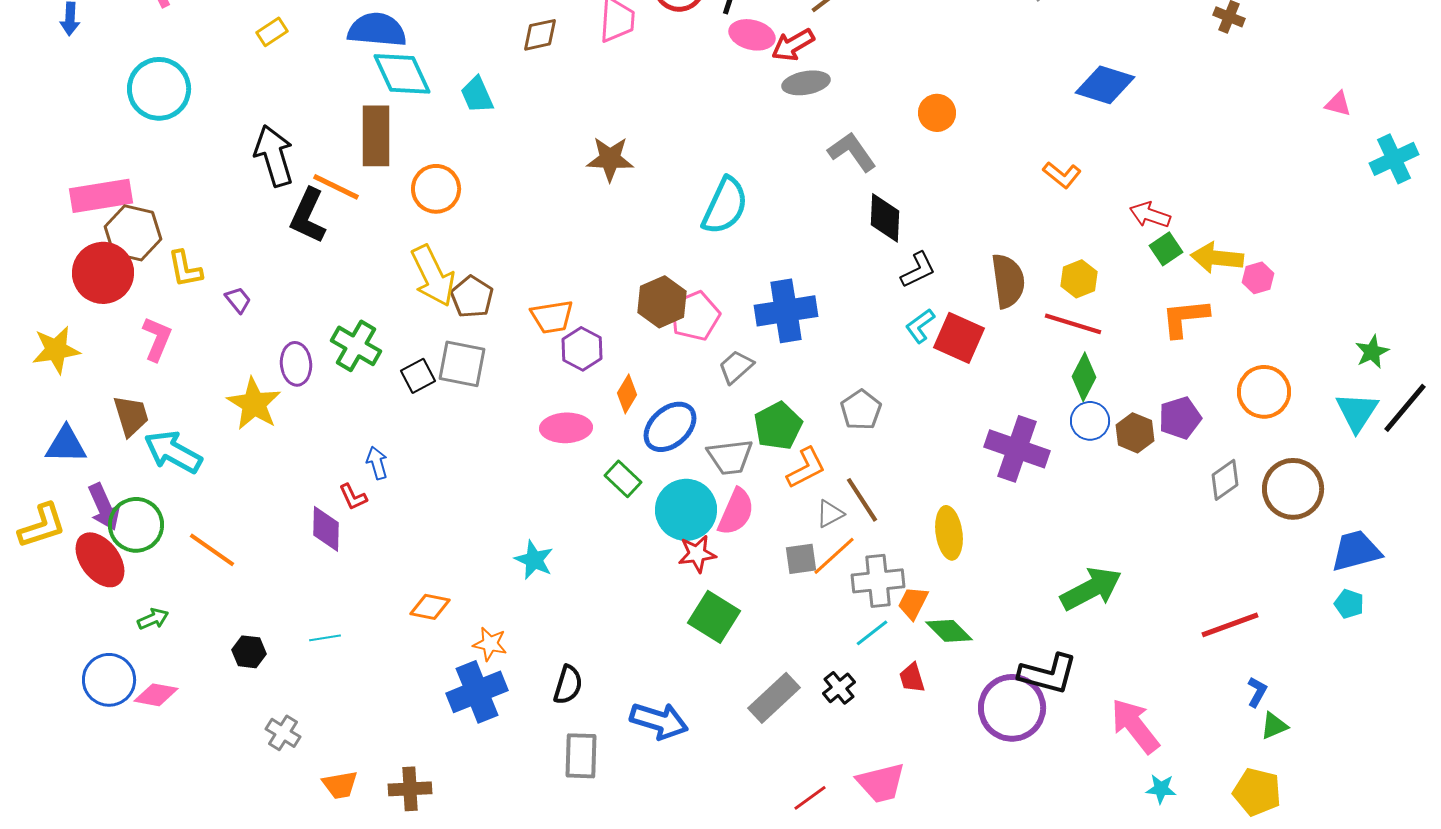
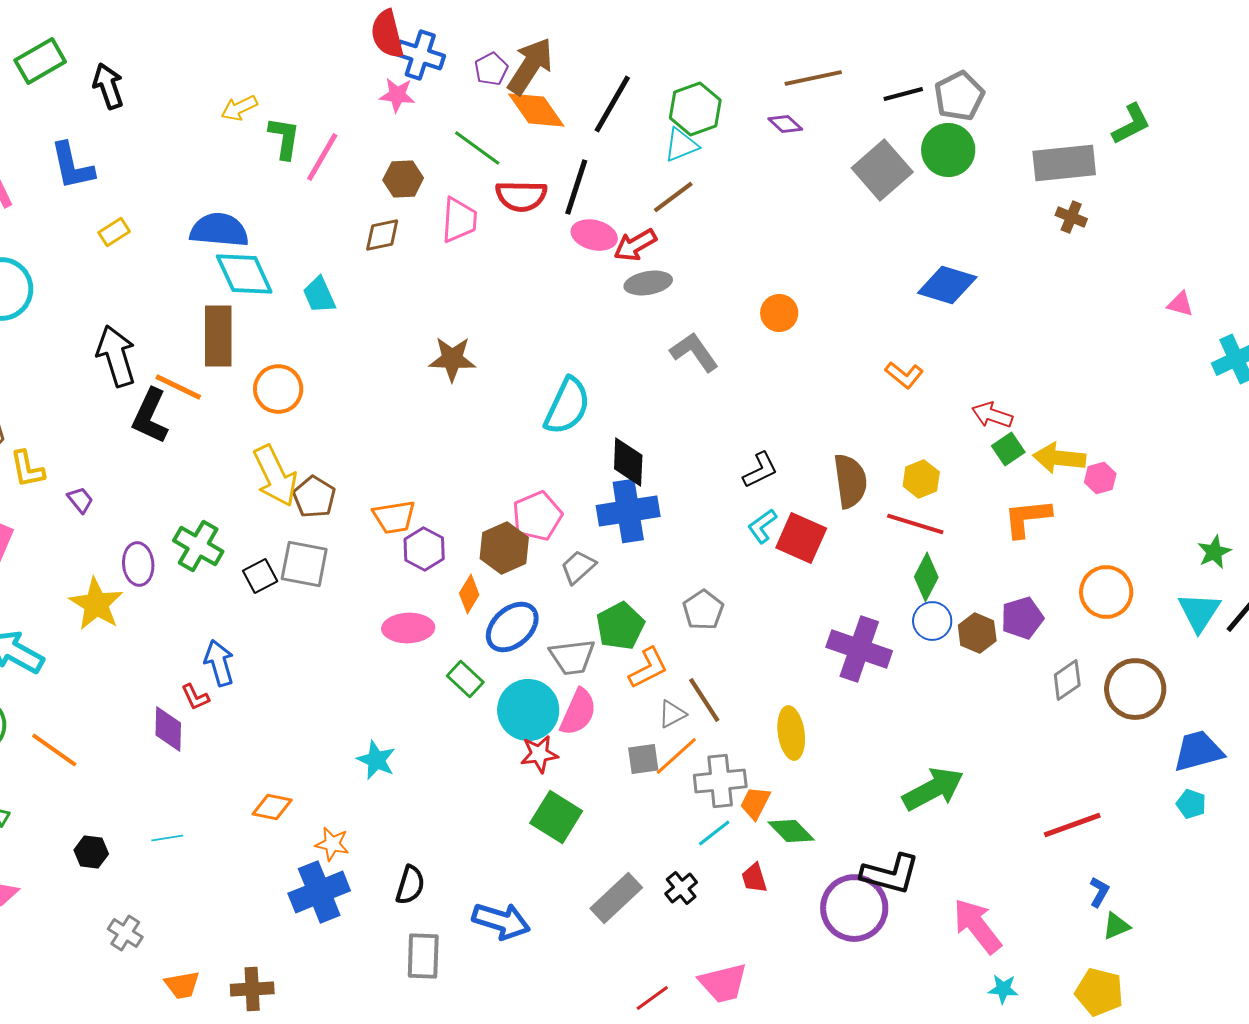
black diamond: (885, 218) -> (628, 462), moved
brown hexagon: (662, 302) -> (504, 548), moved
blue arrow: (377, 463) -> (219, 663), size x1.4

